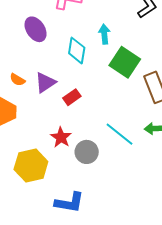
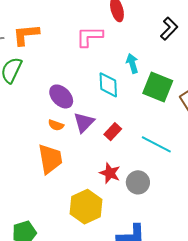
purple ellipse: (36, 29) -> (61, 96), moved
cyan line: (120, 134) -> (156, 144), moved

